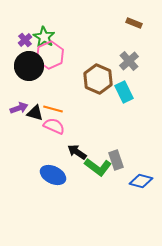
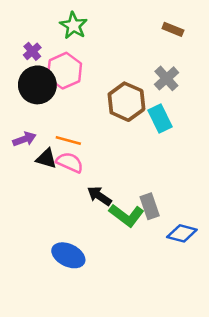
green star: (44, 37) -> (74, 26), moved
black triangle: (35, 113) -> (46, 158), moved
blue ellipse: (53, 175) -> (68, 255), moved

